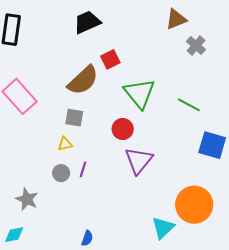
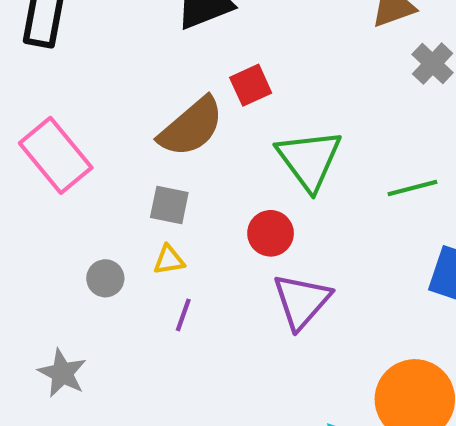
green line: (189, 105) -> (412, 188), turned -45
yellow triangle: (65, 144) -> (169, 260), moved
gray circle: (61, 173) -> (105, 278), moved

